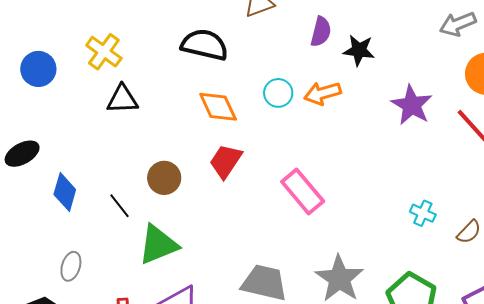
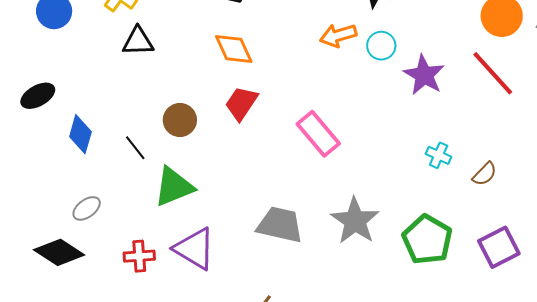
cyan circle: (278, 93) -> (381, 46), moved
purple star: (412, 105) -> (424, 75), moved
gray ellipse: (71, 266) -> (87, 208), turned 36

